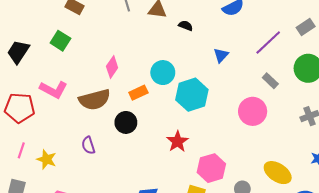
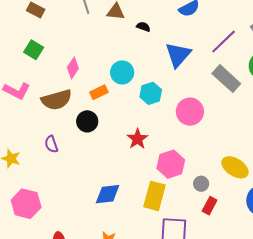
green square: (60, 41) -> (34, 50), moved
blue triangle: (221, 55) -> (178, 55), size x1.8
gray rectangle: (270, 81) -> (226, 79), size x1.8
cyan hexagon: (192, 95) -> (151, 93), size x0.7
pink circle: (253, 111) -> (190, 112), moved

